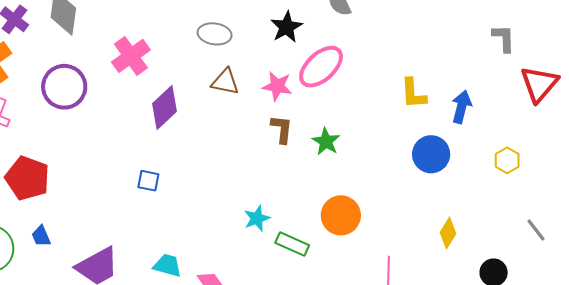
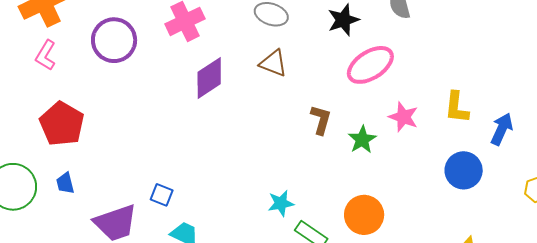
pink star: (277, 86) -> (403, 117), moved
blue square: (148, 181) -> (162, 195), moved

